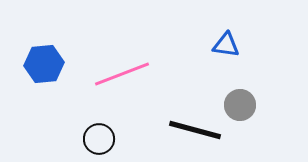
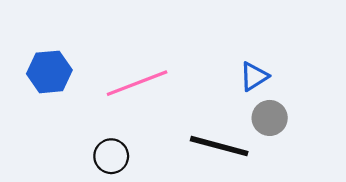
blue triangle: (226, 45) -> (254, 76), moved, turned -40

